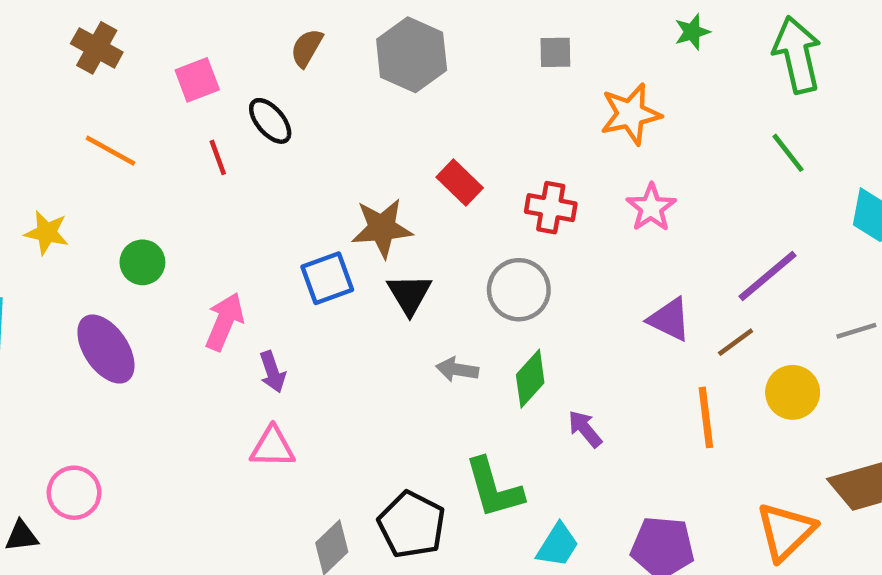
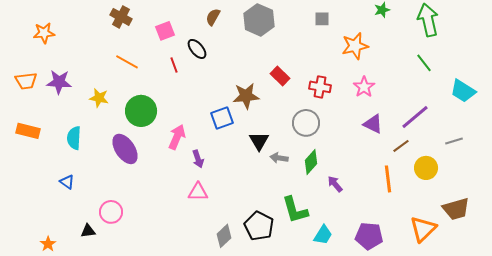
green circle: (142, 262) -> (141, 111), size x1.6
black triangle: (409, 294) -> (259, 141), moved
purple triangle: (669, 319) -> (373, 124), moved

